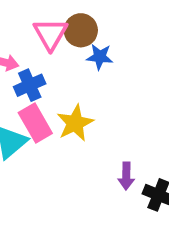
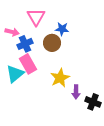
brown circle: (81, 30) -> (52, 43), moved
yellow star: (75, 123) -> (60, 78), moved

